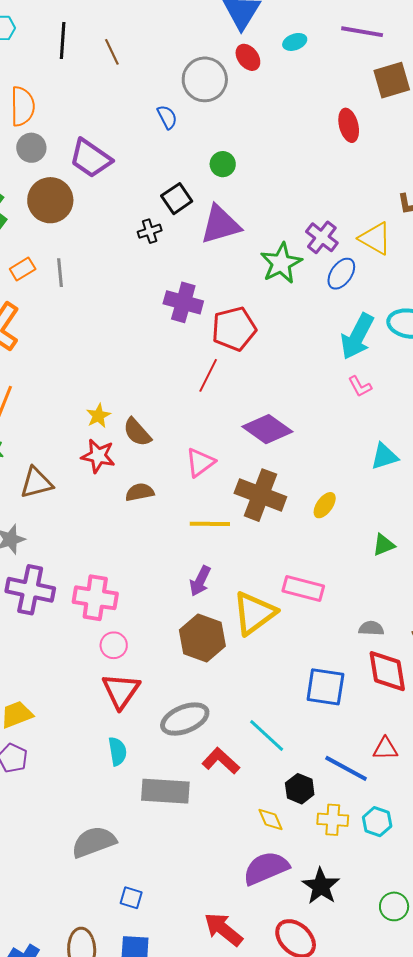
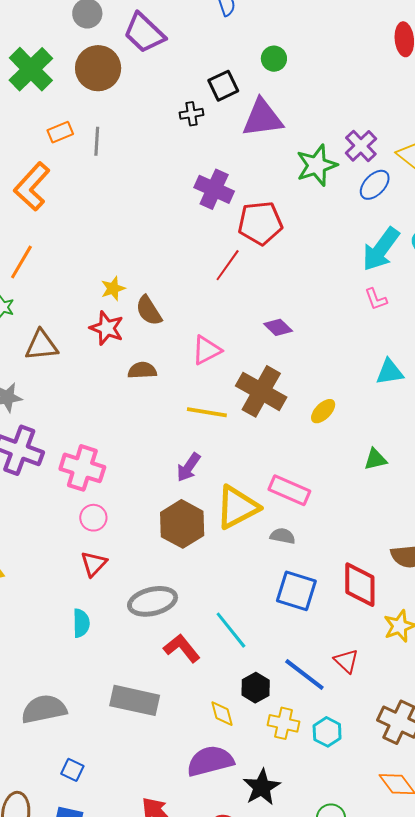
purple diamond: (267, 429) -> (278, 327), size x0.6
gray semicircle: (371, 628) -> (283, 536), moved
red triangle: (121, 691) -> (94, 564), size x0.7
red triangle: (385, 749) -> (346, 661), turned 36
gray rectangle: (165, 791) -> (135, 700), moved

